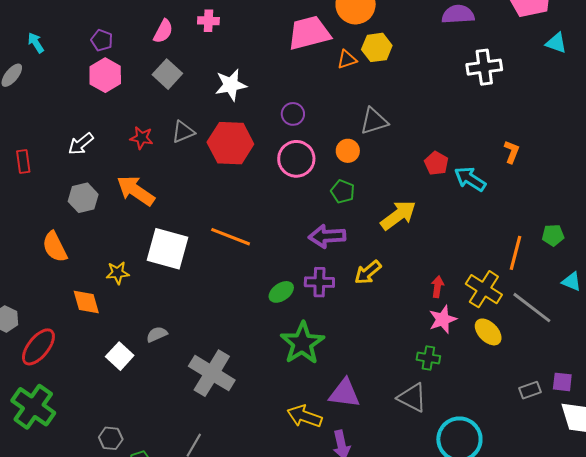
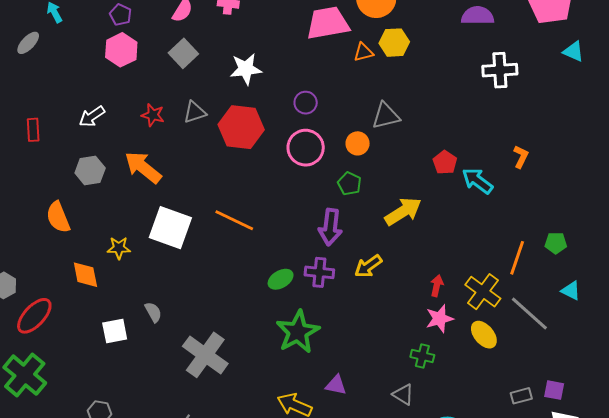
purple arrow: (327, 236) -> (330, 227), turned -84
gray semicircle: (157, 334) -> (153, 312), turned 80
white square: (120, 356) -> (115, 331), turned 32
purple triangle: (344, 393) -> (336, 385), size x0.7
gray triangle: (412, 398) -> (403, 394), size x0.7

